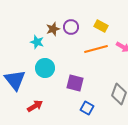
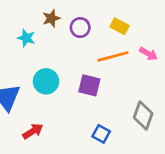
brown star: (53, 29) -> (51, 18), moved
cyan star: (37, 42) -> (26, 38), moved
purple square: (75, 83) -> (89, 85), moved

